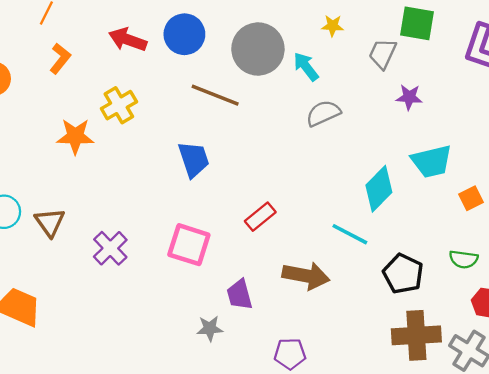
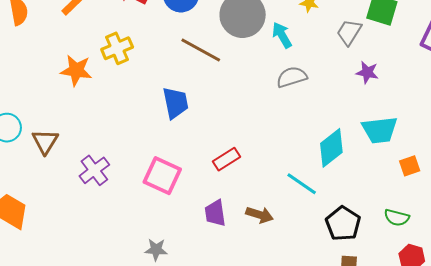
brown arrow: (306, 276) -> (259, 215), size x0.7
purple trapezoid: (240, 295) -> (215, 213), moved
gray star: (210, 328) -> (156, 250), moved

